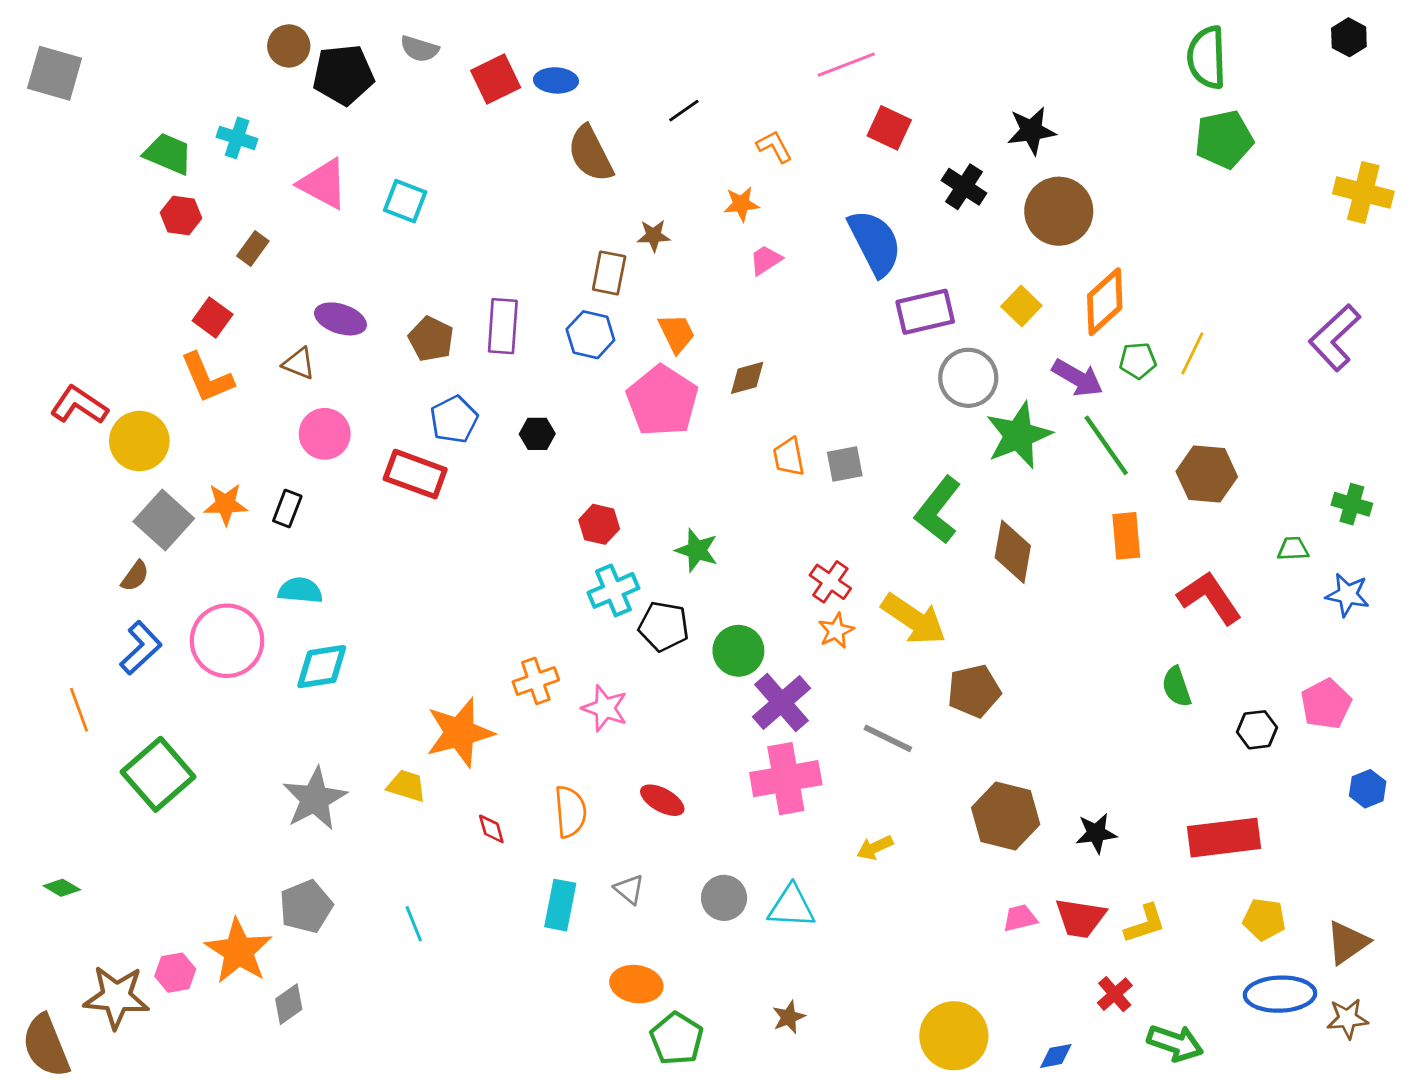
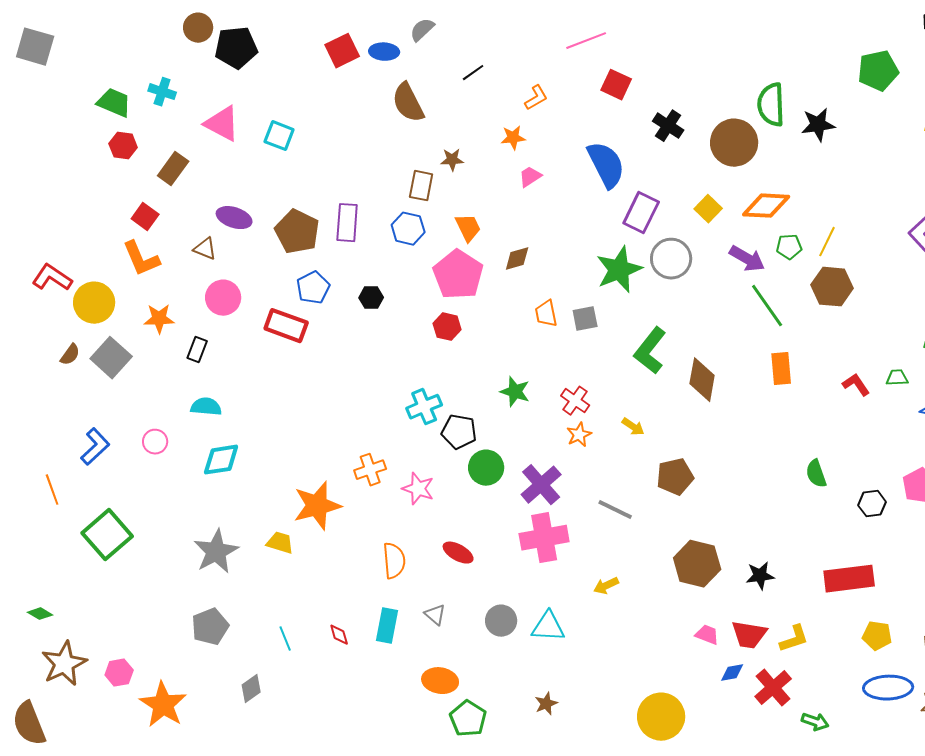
gray semicircle: (419, 49) -> (422, 30), moved, turned 120
green semicircle: (1207, 57) -> (771, 105), moved
black star: (1031, 131) -> (818, 125), moved
green pentagon: (1224, 139) -> (878, 71), moved
orange L-shape: (774, 147) -> (536, 98), turned 88
brown rectangle: (253, 249) -> (173, 169), size x1.4
orange diamond: (1105, 302) -> (766, 206), turned 45
purple rectangle: (925, 312) -> (641, 213), turned -51
brown pentagon: (431, 339) -> (297, 232), size x1.4
green star: (1019, 435) -> (619, 270), moved
brown hexagon: (1207, 474) -> (832, 287), moved
orange star: (226, 504) -> (159, 319), moved
red hexagon: (599, 524) -> (447, 327), moved
green star: (697, 550) -> (515, 392), moved
brown semicircle: (135, 576) -> (70, 355), moved
red L-shape: (1210, 598) -> (856, 385), moved, size x0.6
yellow arrow: (914, 619) -> (633, 427), size x0.5
pink circle: (227, 641) -> (155, 442), size x0.5
green circle: (738, 651) -> (486, 468), moved
red diamond: (491, 829) -> (339, 635), moved
pink trapezoid: (1020, 918) -> (707, 635), turned 35
orange star: (238, 951) -> (163, 705), moved
red cross: (1115, 994) -> (773, 688), size x1.5
brown star: (116, 997) -> (64, 664), moved, turned -30
gray diamond: (289, 1004) -> (251, 689), moved
green arrow: (1175, 1043) -> (815, 722), size x0.7
blue diamond: (1056, 1056) -> (732, 673), moved

